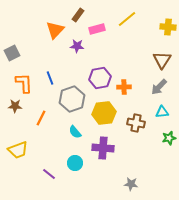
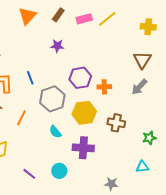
pink rectangle: (97, 29) -> (84, 19), moved
orange triangle: (55, 30) -> (27, 16), moved
cyan triangle: (162, 112) -> (142, 167), moved
cyan circle: (75, 163) -> (59, 171), moved

